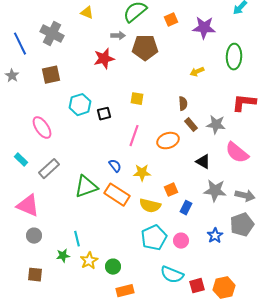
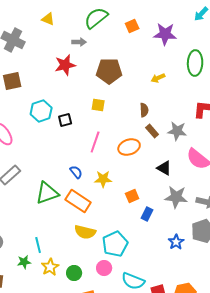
brown pentagon: (145, 48) -> (109, 71), moved
yellow semicircle: (150, 206) -> (85, 232), moved
pink circle: (181, 241) -> (104, 268), moved

